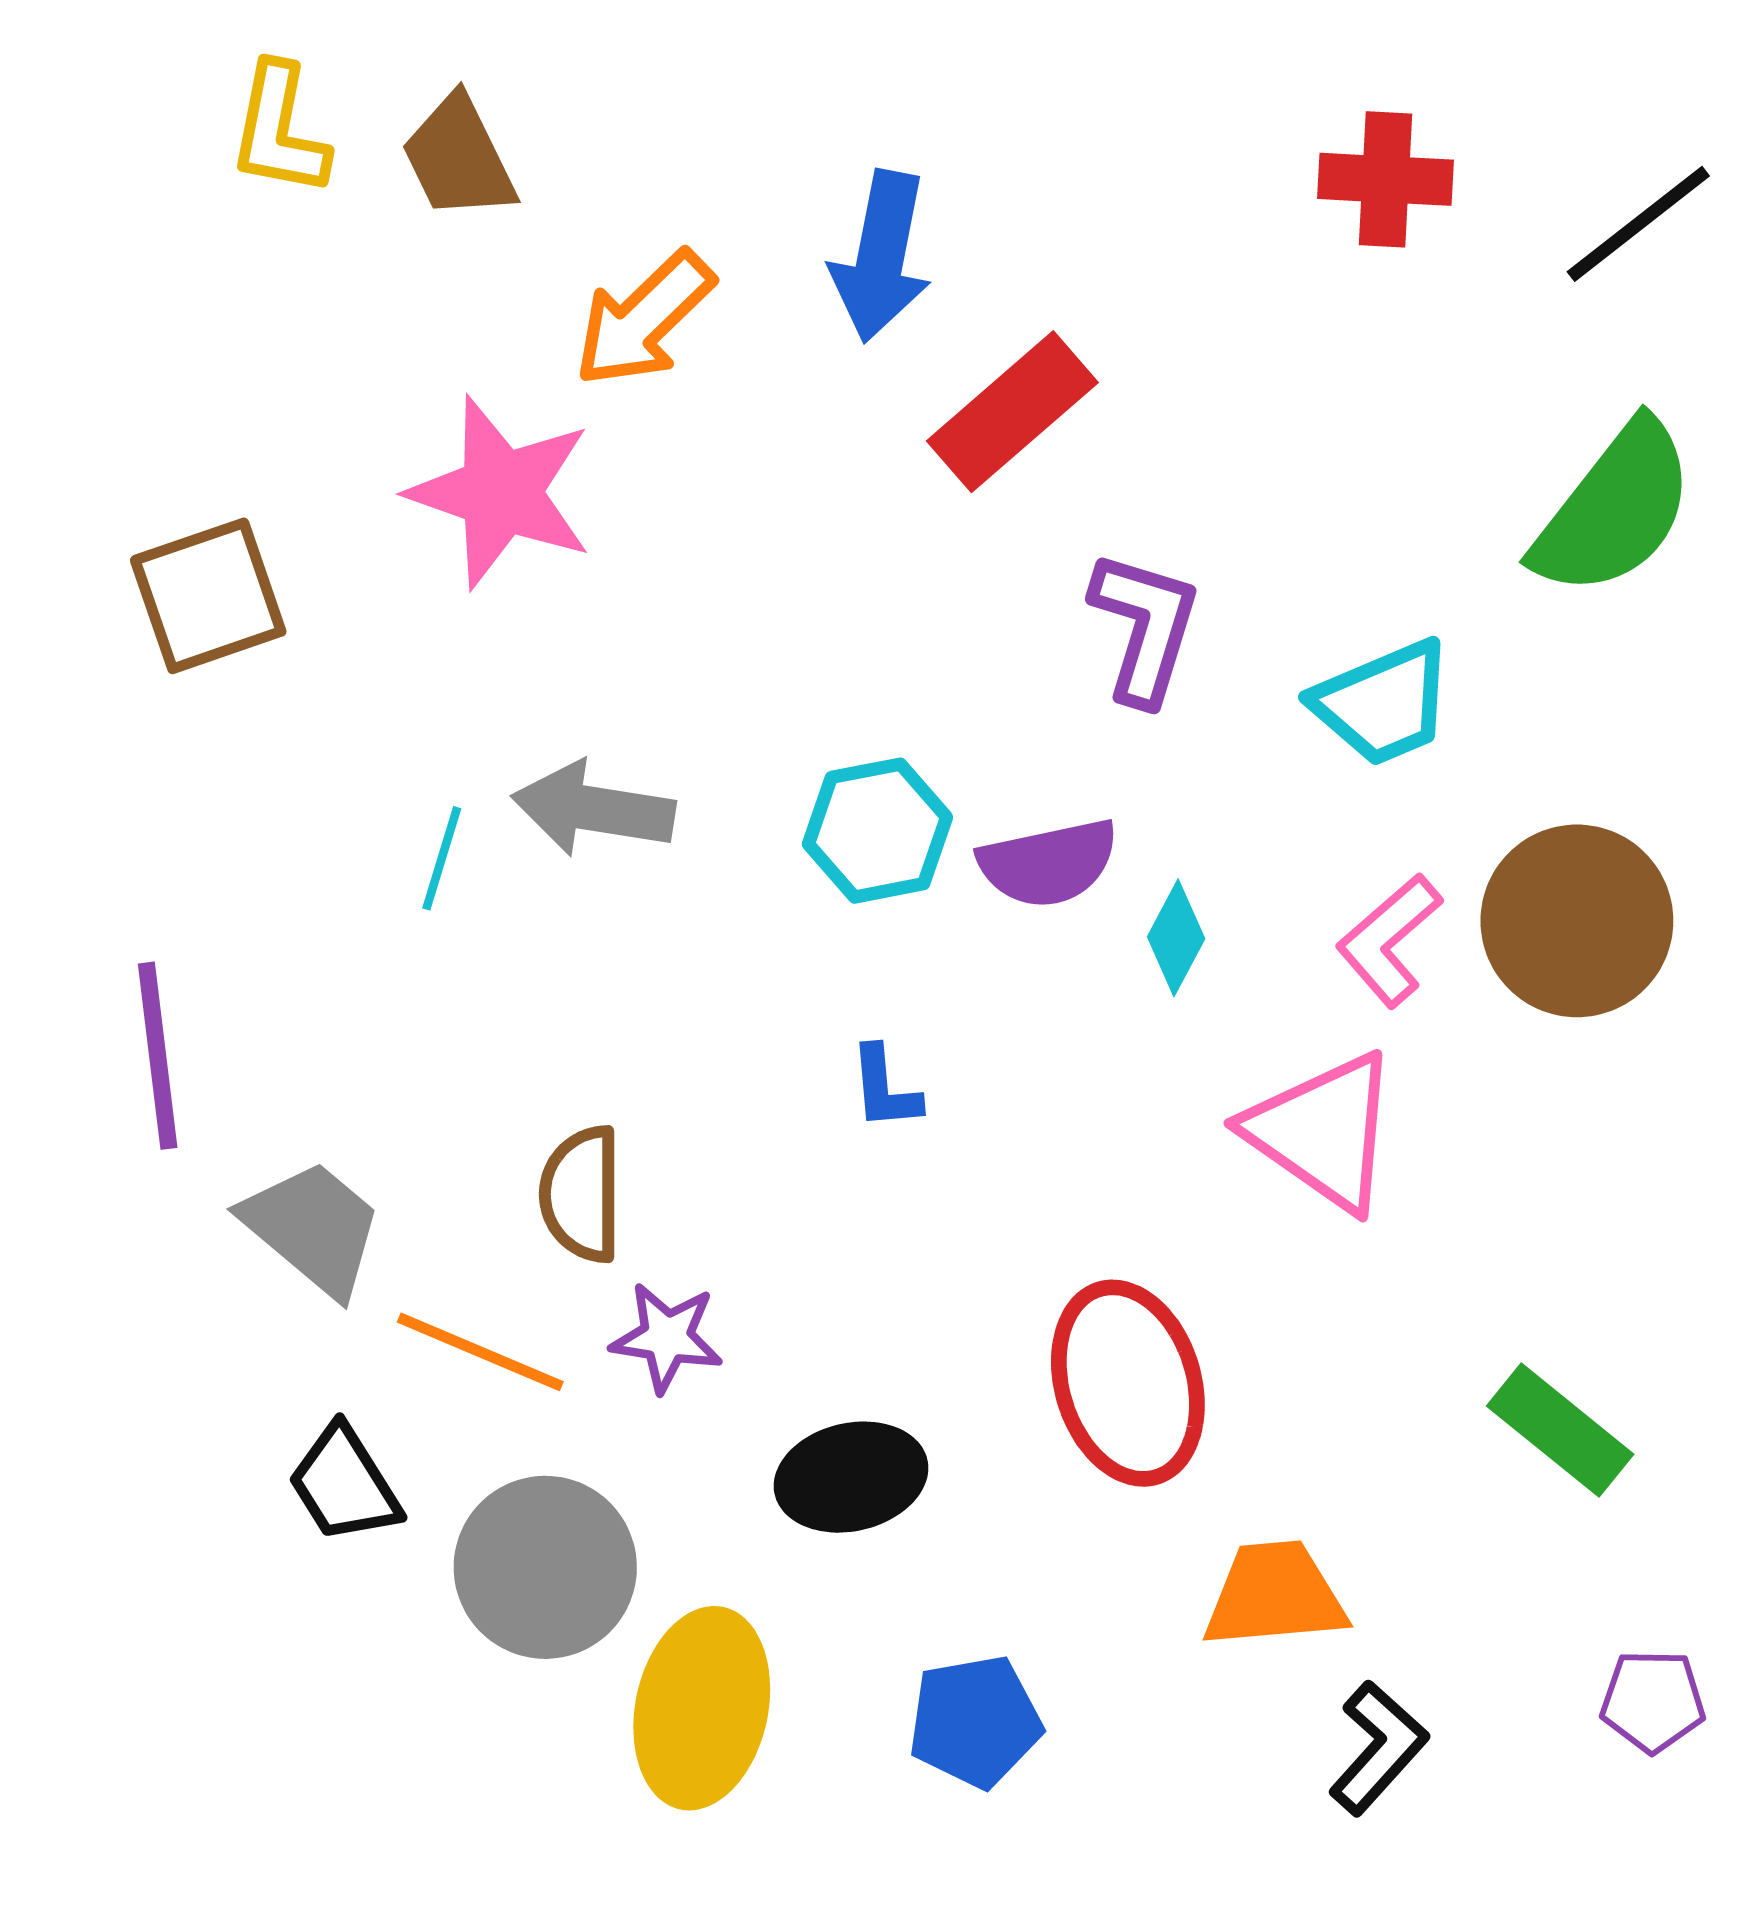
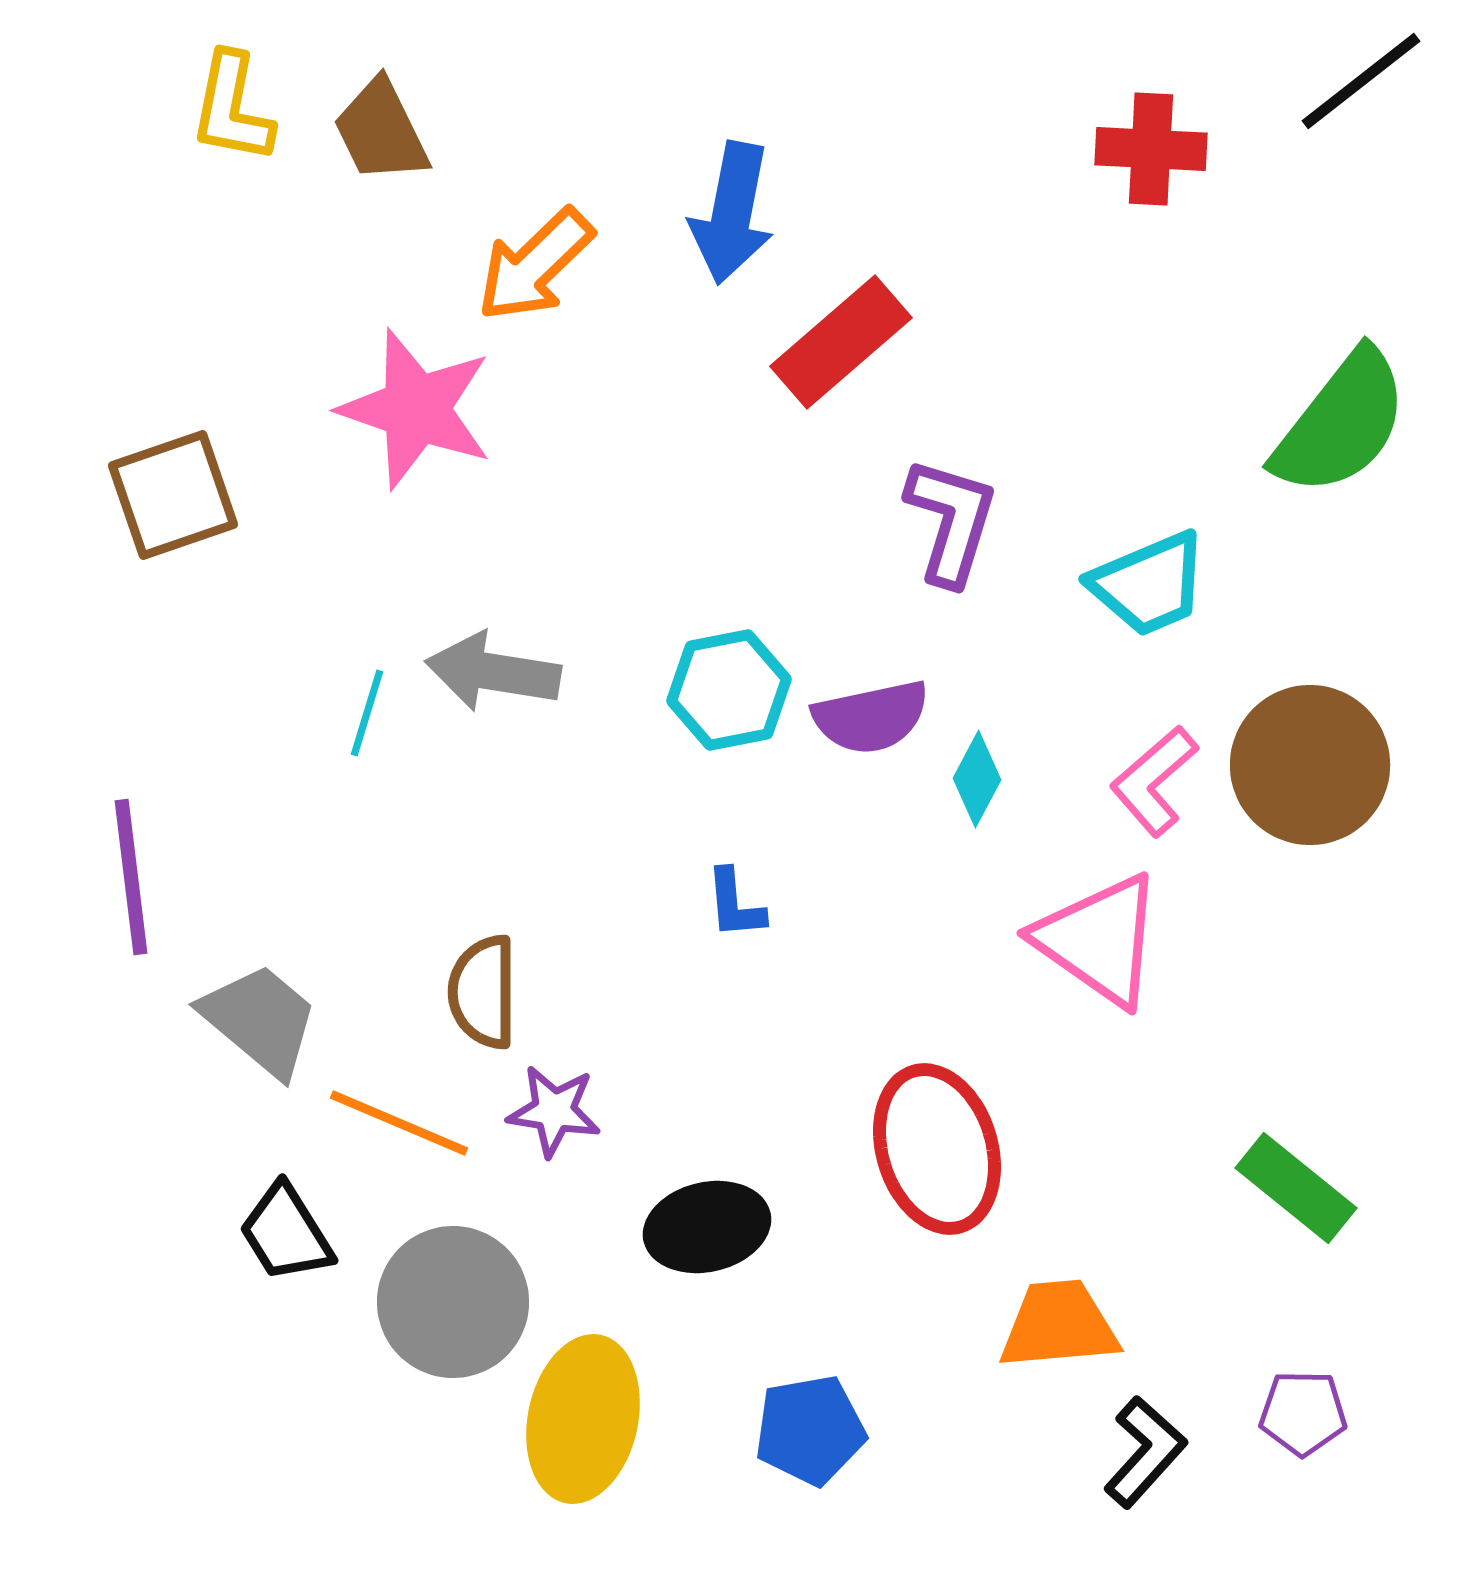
black line: (1638, 224) -> (1361, 81), moved
purple pentagon: (1653, 1701) -> (1303, 1413), moved

